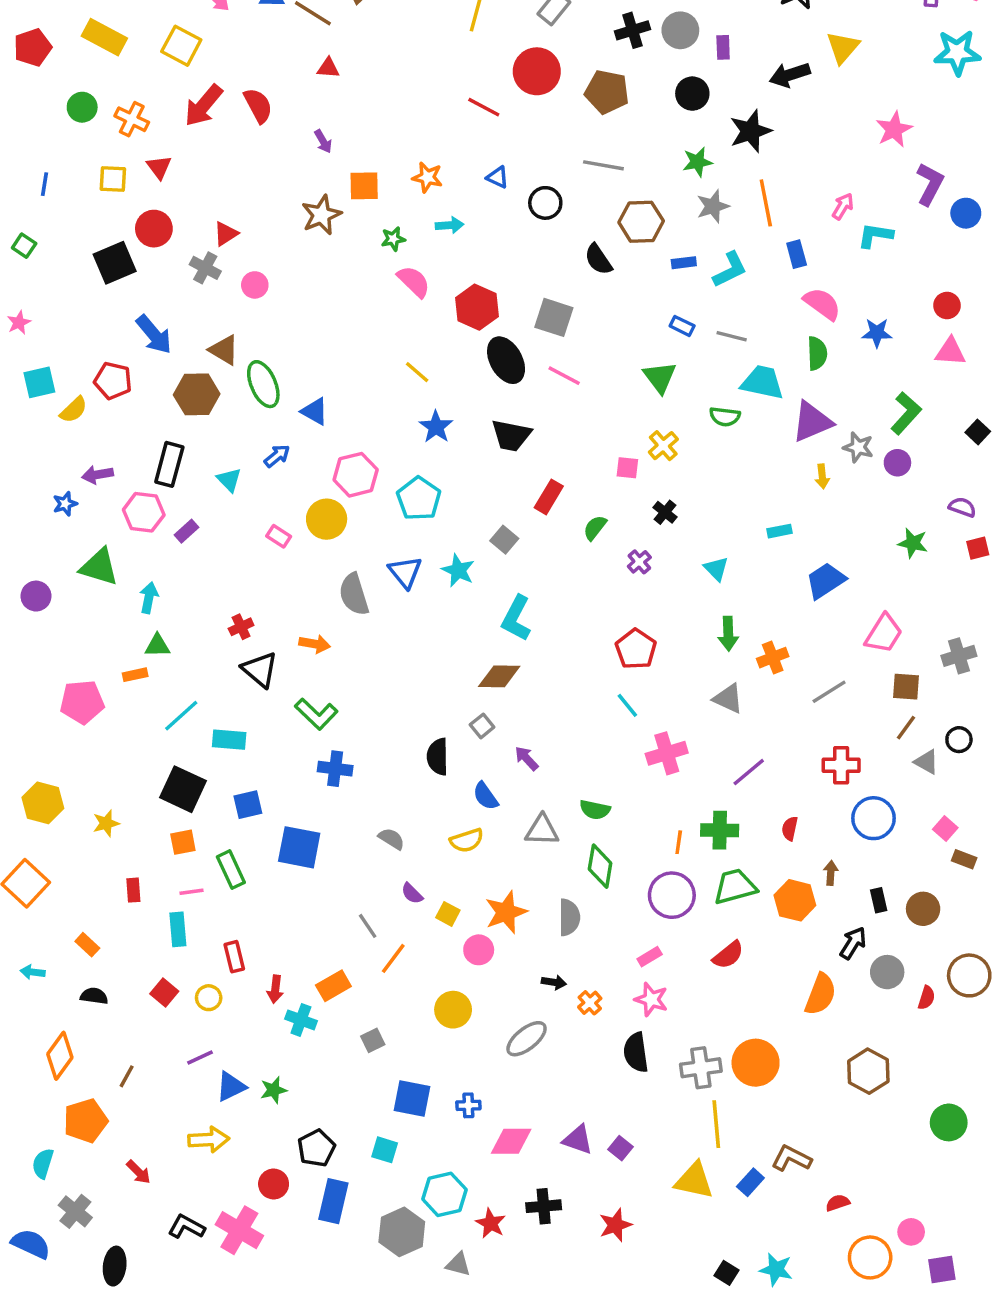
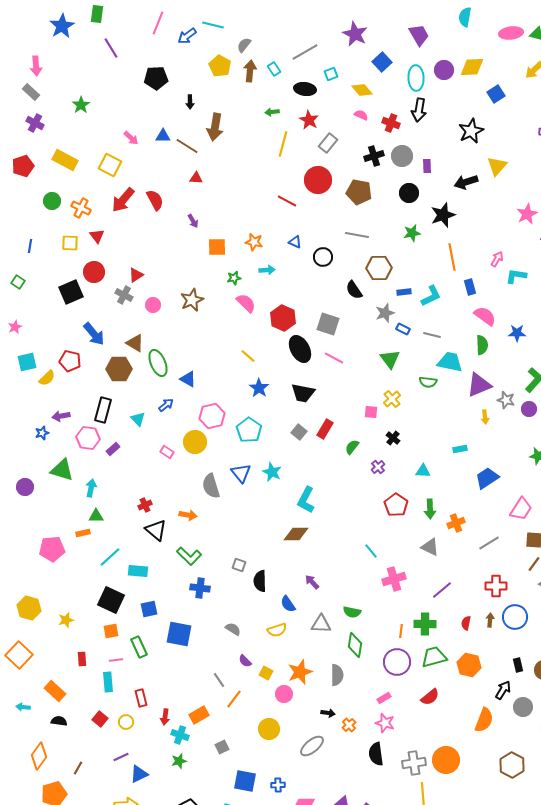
gray star: (713, 206) -> (385, 313), moved
brown star: (321, 215) -> (192, 300), moved
gray square: (504, 540) -> (299, 432), moved
cyan triangle: (716, 569) -> (423, 471), turned -42
red pentagon: (636, 649) -> (396, 505), moved
gray square: (482, 726) -> (239, 565), moved, turned -32
brown arrow: (831, 873) -> (490, 620), moved
orange rectangle: (87, 945) -> (55, 691), size x1.5
green star: (274, 1090) -> (179, 761), moved

